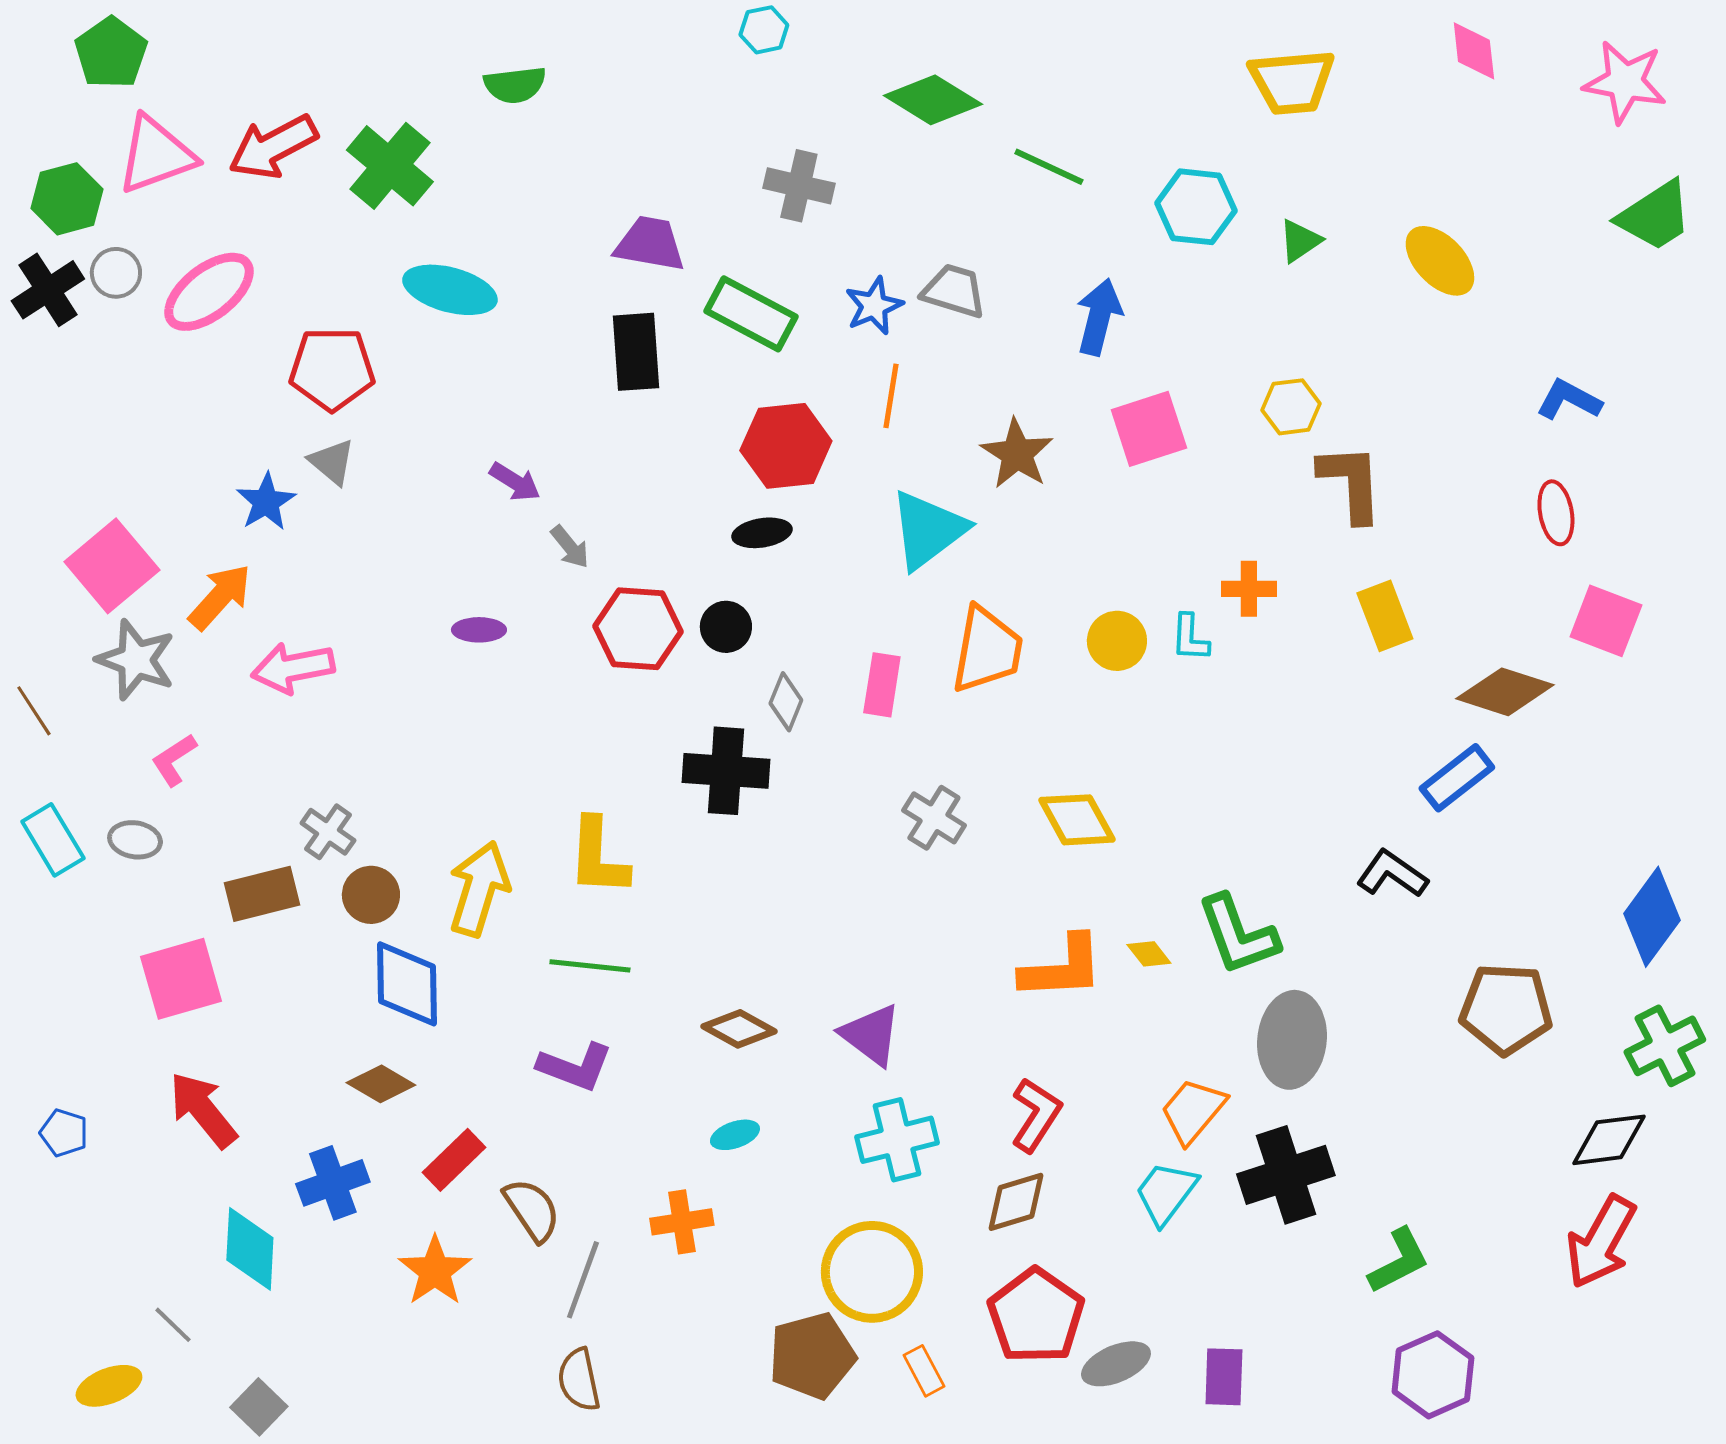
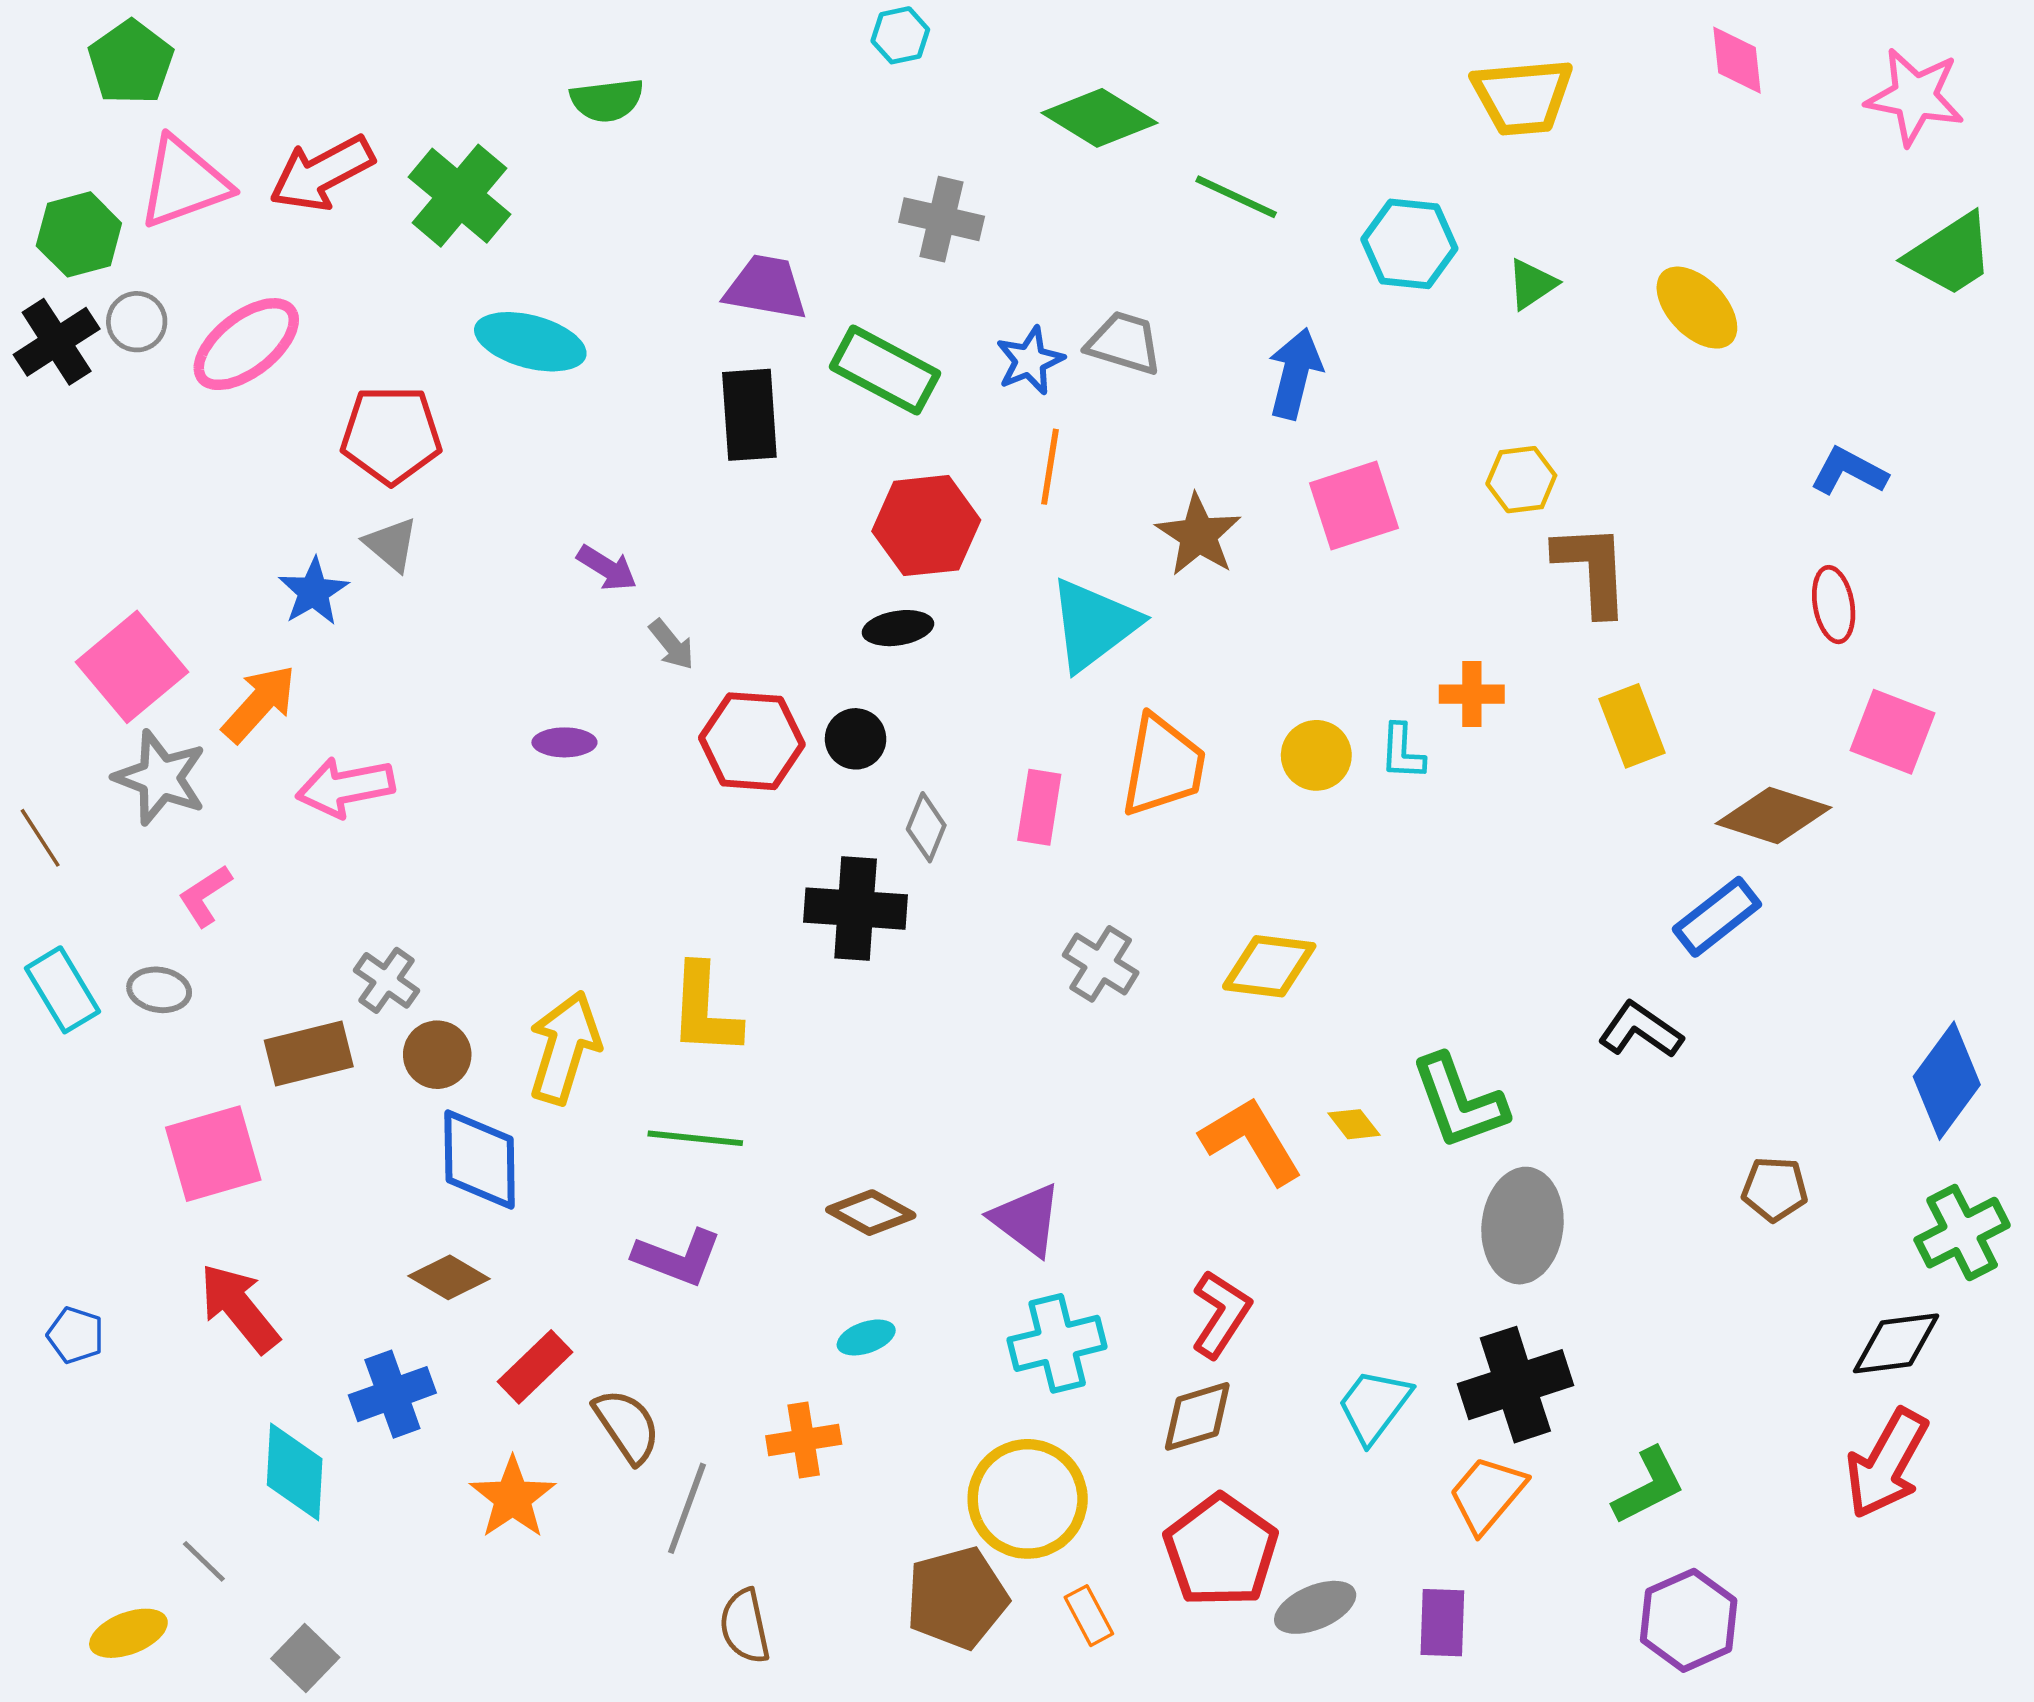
yellow diamond: (1077, 820) -> (1269, 966), turned -54
orange L-shape: (1062, 968) -> (1251, 1141), turned -118
brown pentagon: (1506, 1009) -> (1775, 1189), size x0.6
orange trapezoid: (1193, 1111) -> (1487, 1494), moved
brown semicircle: (579, 1380) -> (745, 1626), moved

